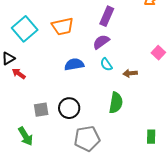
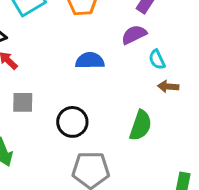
cyan semicircle: (106, 64) -> (157, 60), moved
gray square: (41, 110) -> (23, 102), moved

